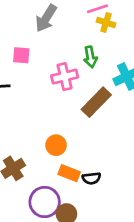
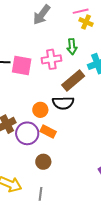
pink square: (21, 55) -> (22, 66), moved, size x1.5
black semicircle: (91, 178) -> (63, 103), moved, size x1.5
purple circle: (45, 202) -> (27, 133), moved

